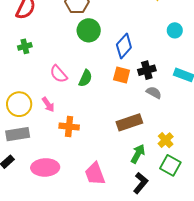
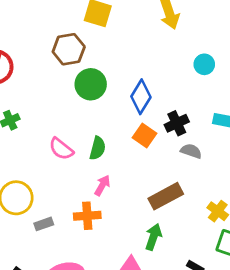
orange square: (122, 75) -> (145, 135), turned 30
pink arrow: (48, 105) -> (102, 185), moved, turned -105
gray rectangle: (18, 134) -> (44, 224), moved, size x0.6
green arrow: (138, 154) -> (153, 237), moved

